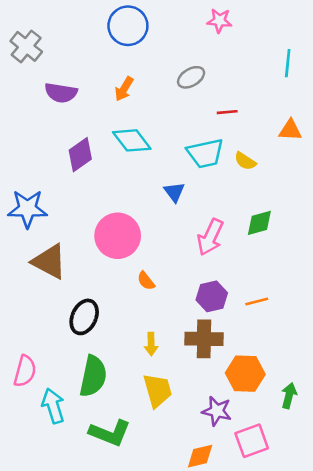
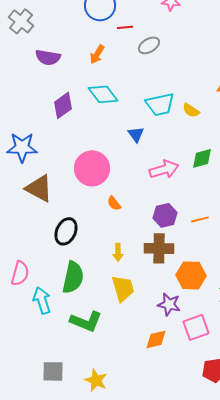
red line: (227, 112) -> (125, 27), moved
pink arrow: (210, 237) -> (164, 169), turned -132

